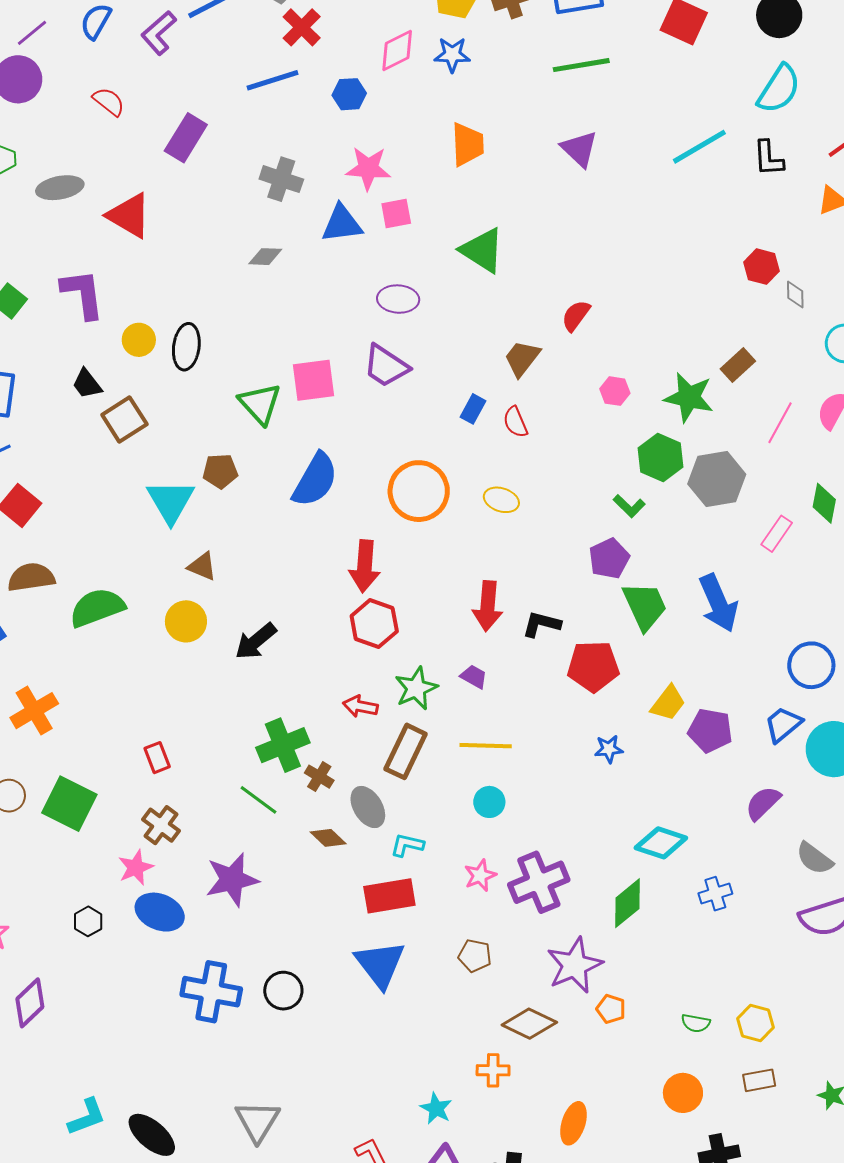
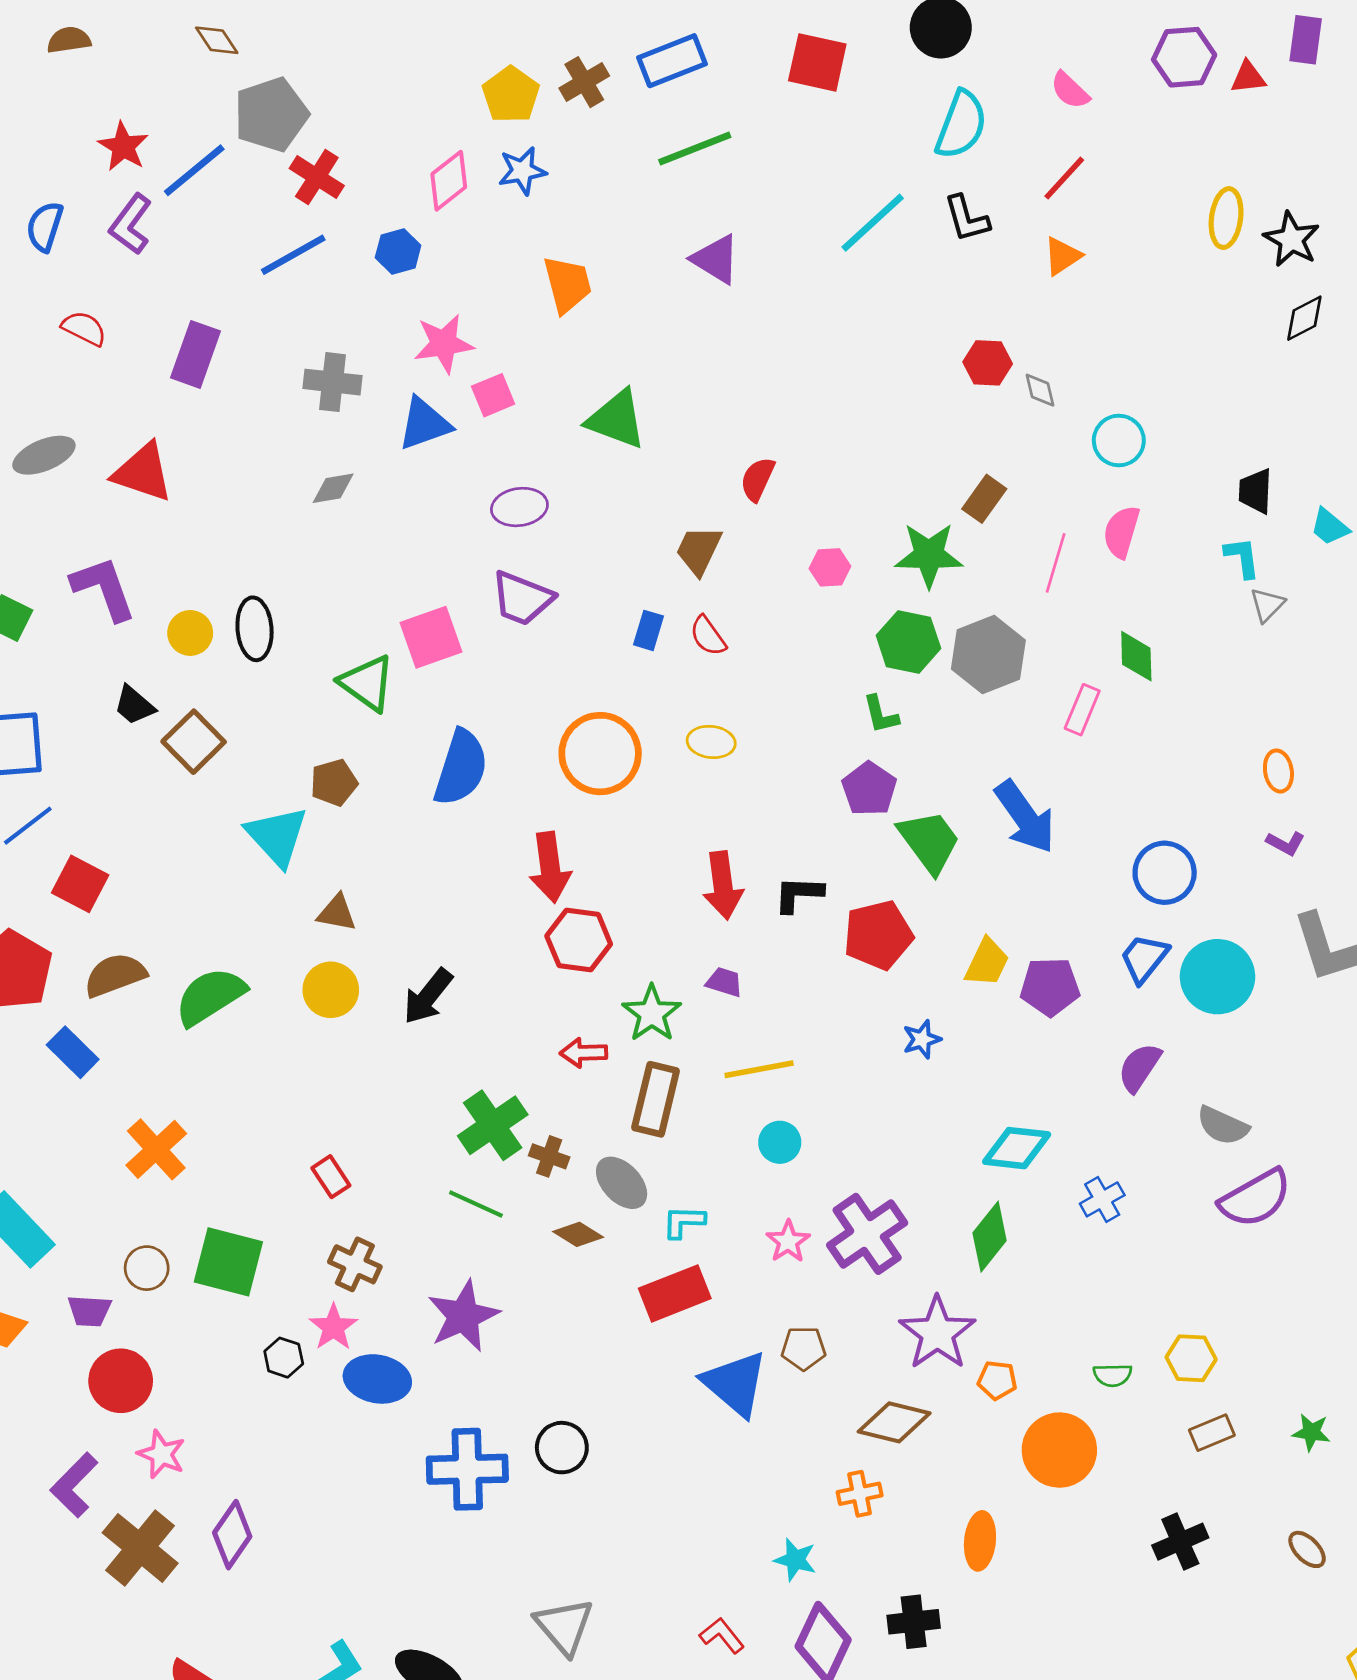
green L-shape: (629, 506) -> (881, 714), turned 44
black hexagon: (88, 921) -> (284, 1358), moved
blue triangle: (380, 964) -> (735, 1384), moved
orange circle: (683, 1093) -> (1059, 1450), moved, size x1.4

